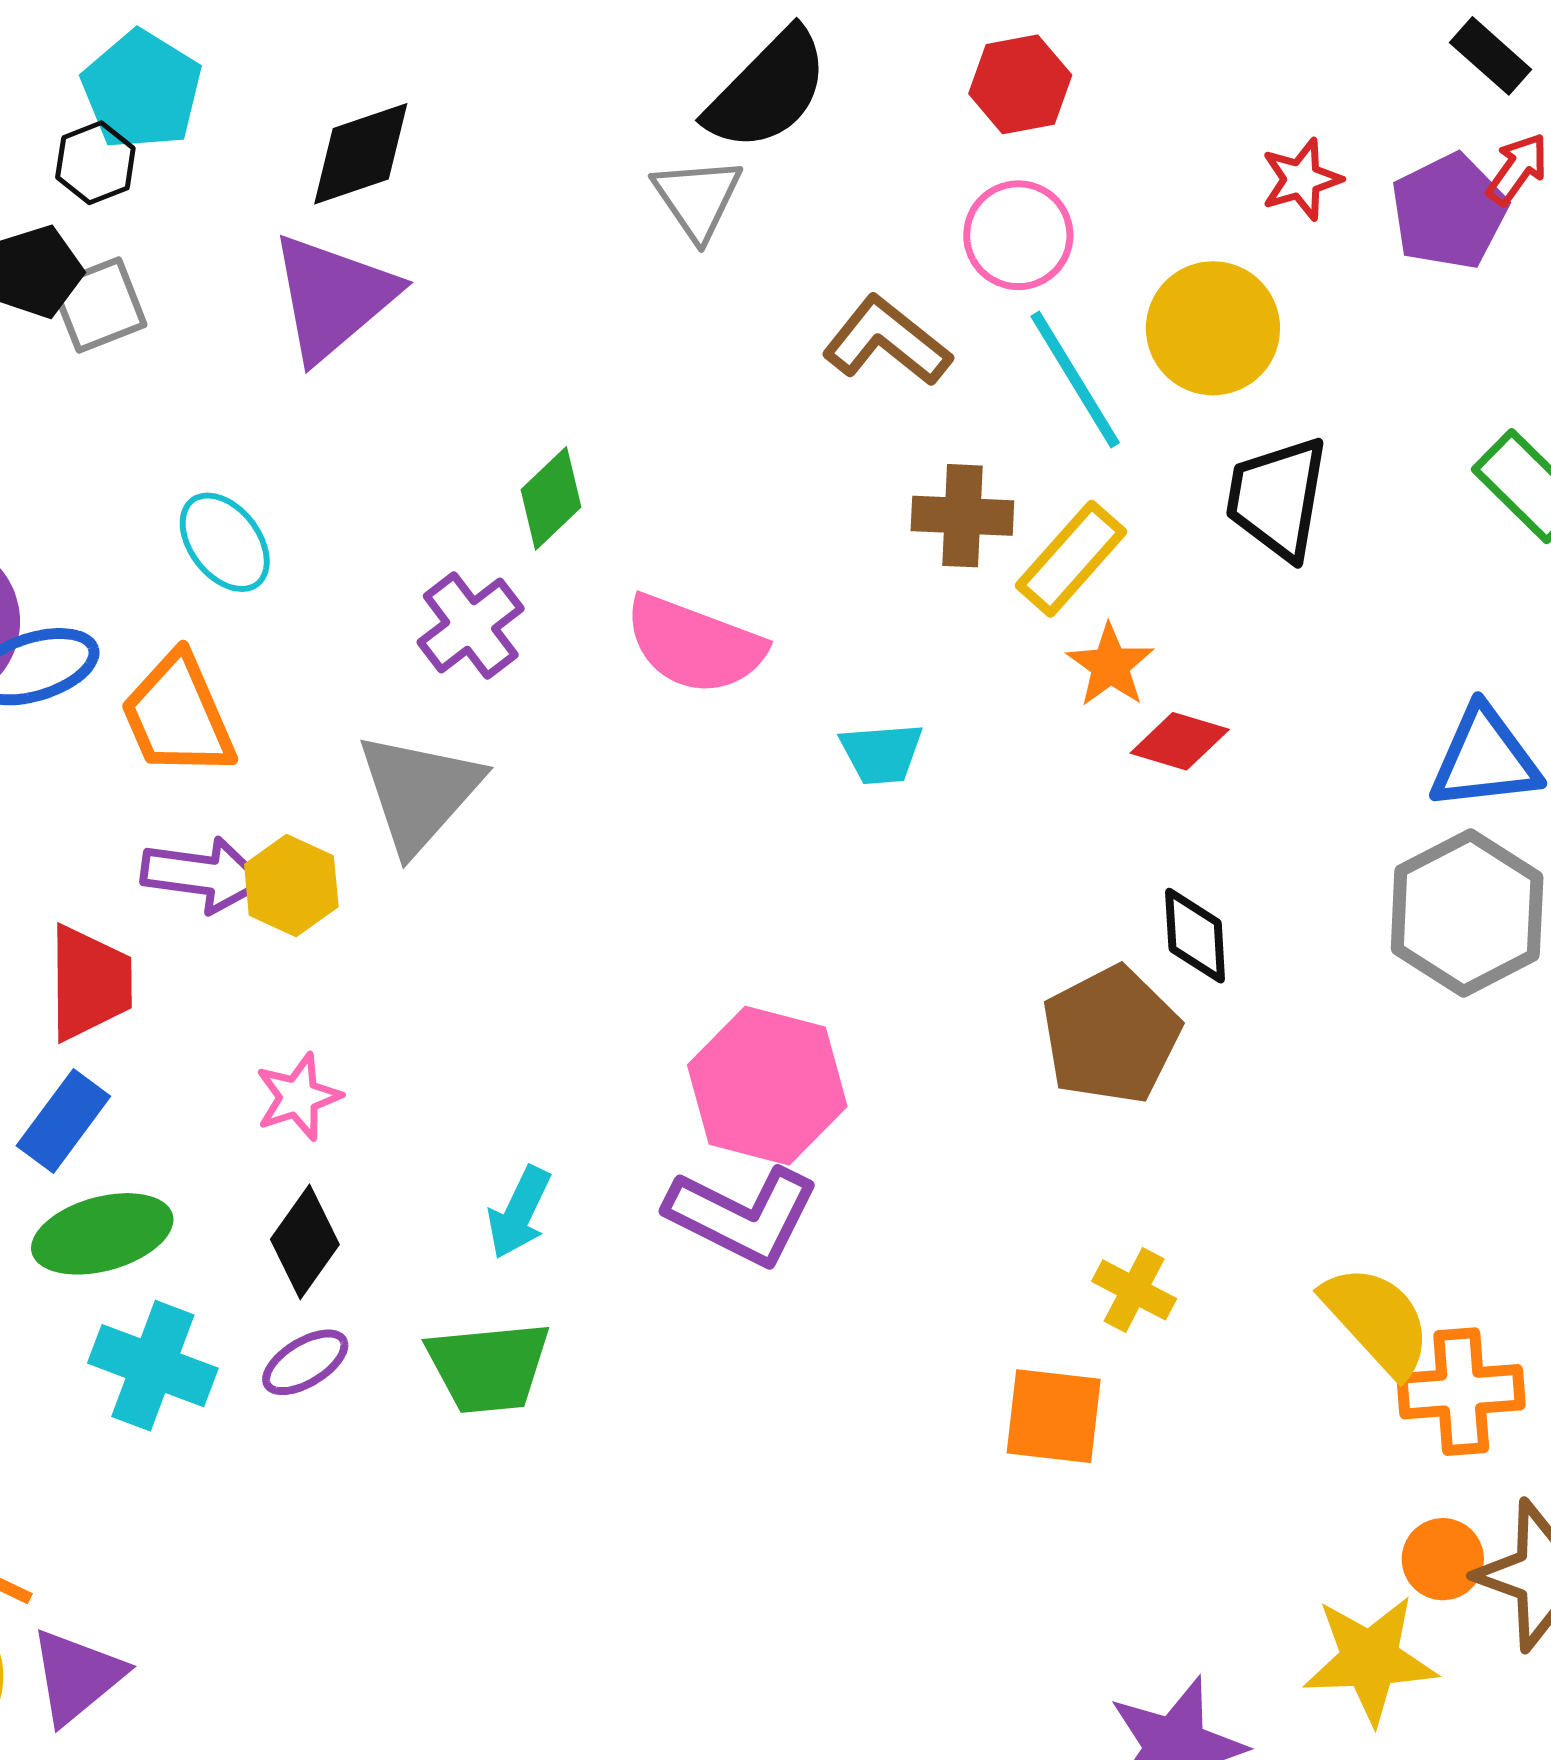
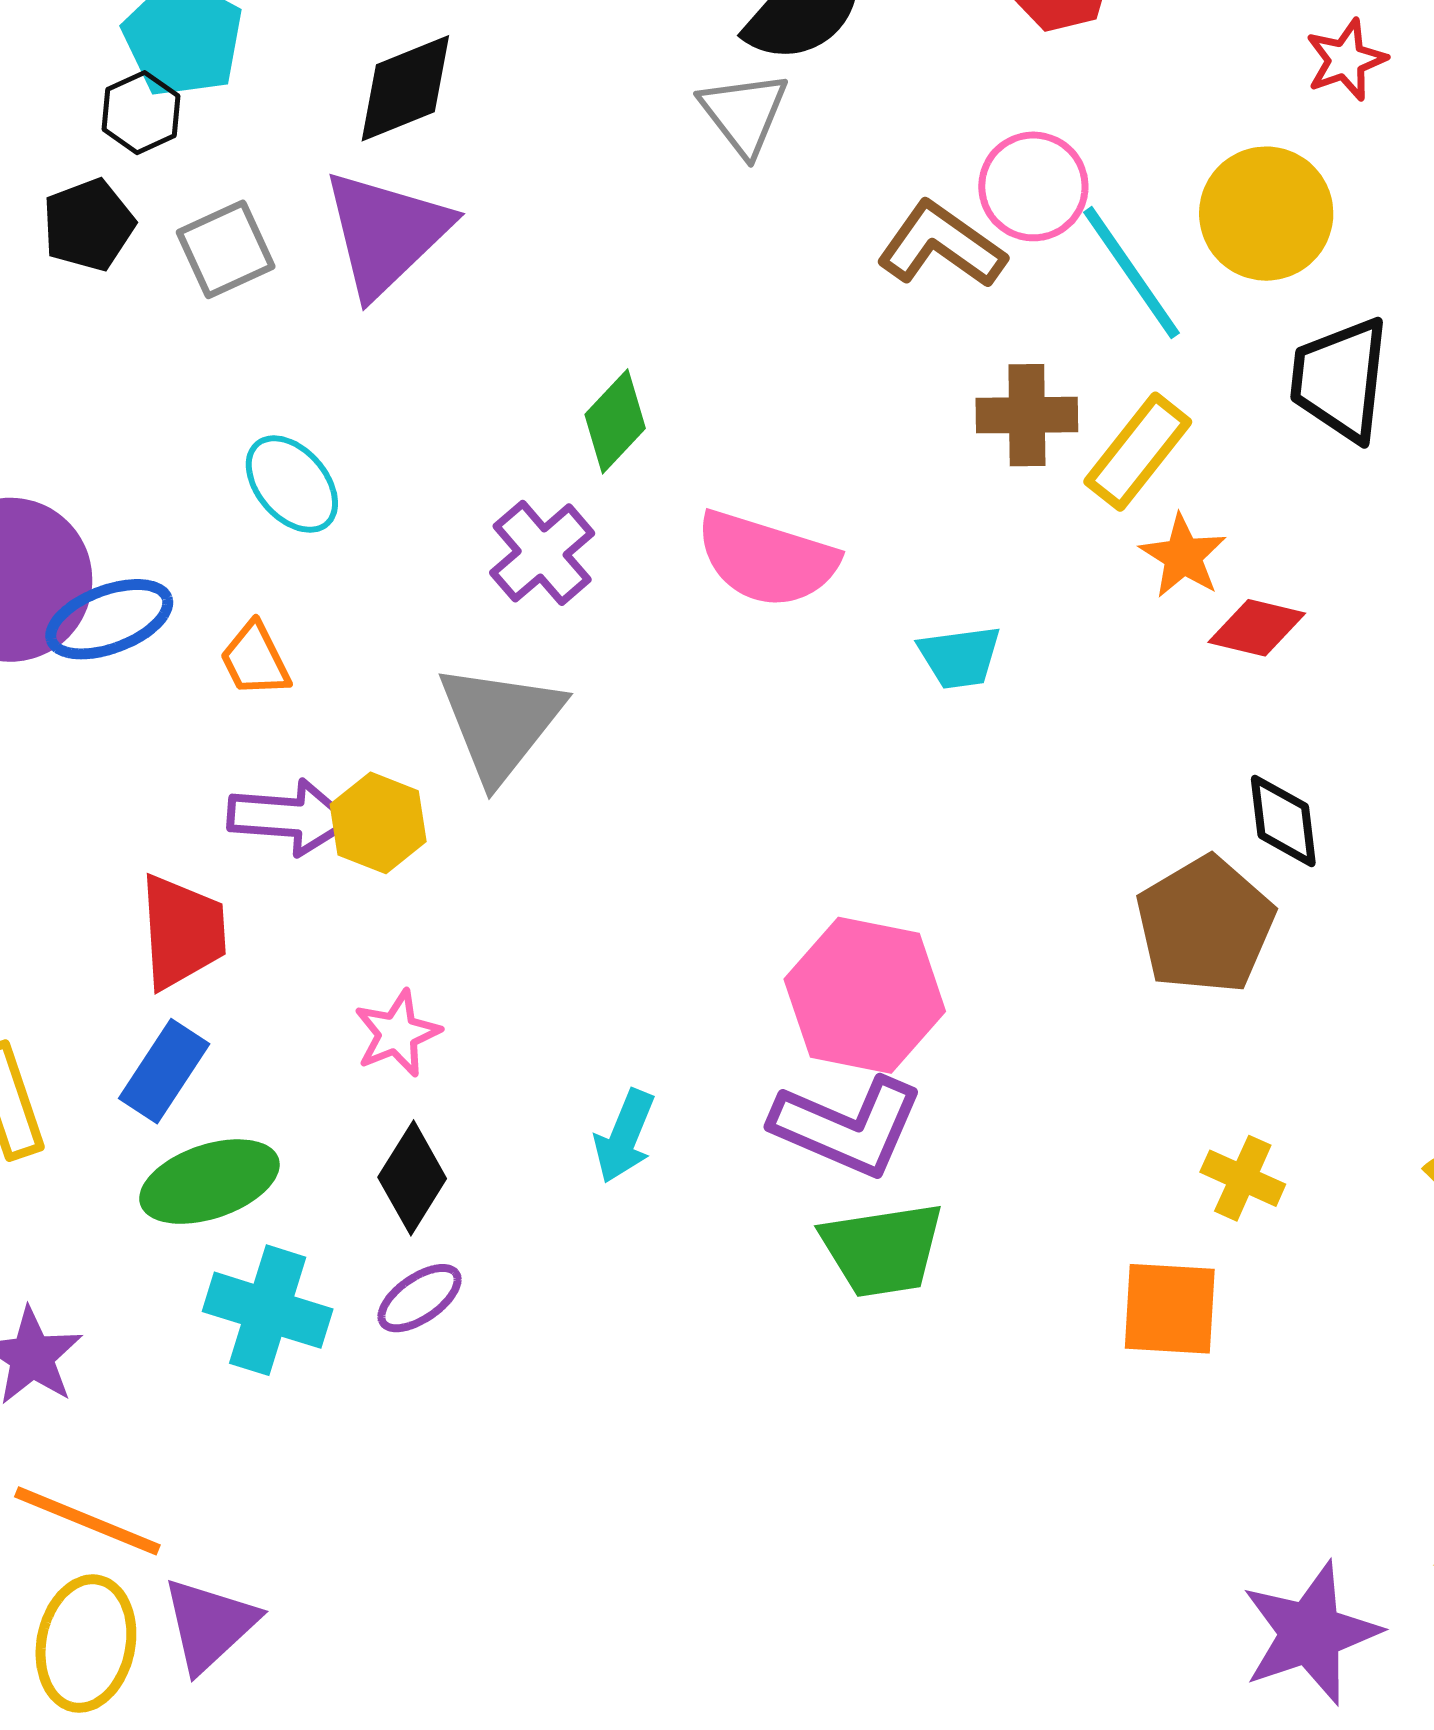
pink circle: (1018, 235) -> (1033, 186), moved
gray square: (99, 305) -> (226, 249), moved
orange trapezoid: (178, 715) -> (255, 660), size x0.6
green trapezoid: (489, 1367) -> (882, 1250), moved

